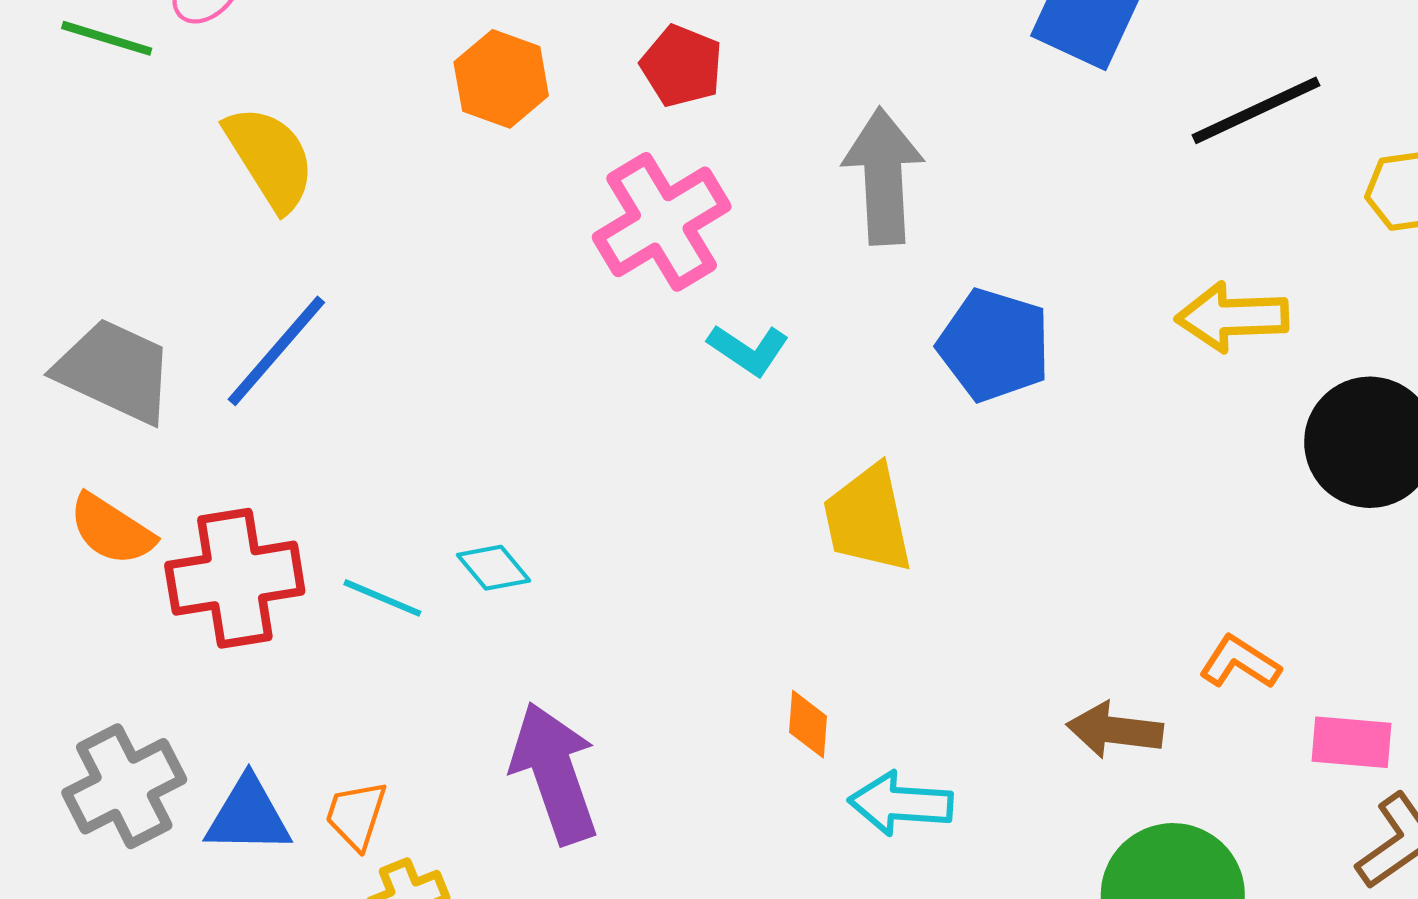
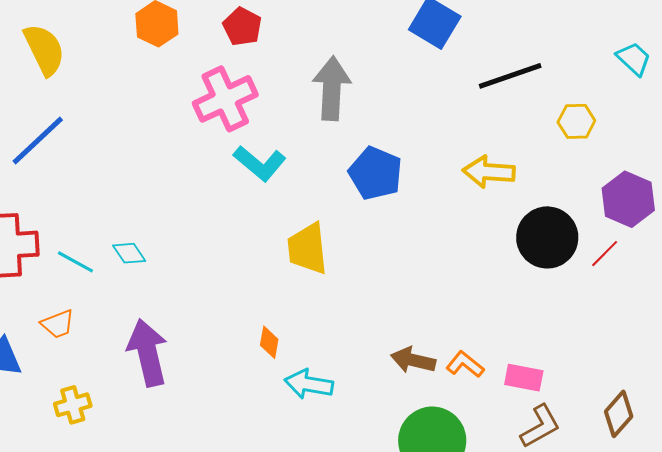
cyan L-shape: (748, 350) -> (260, 163), size x1.4
orange L-shape: (1240, 662) -> (465, 364), moved
orange trapezoid: (356, 815) -> (58, 324), moved, turned -135

